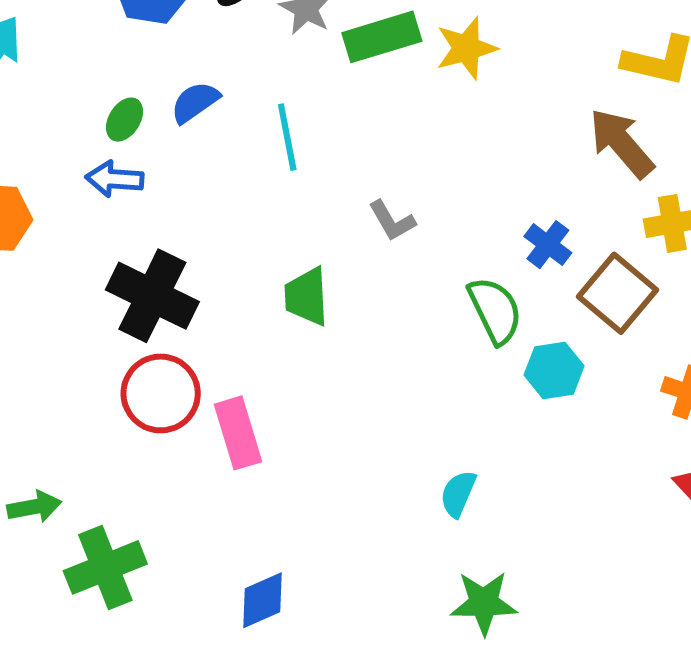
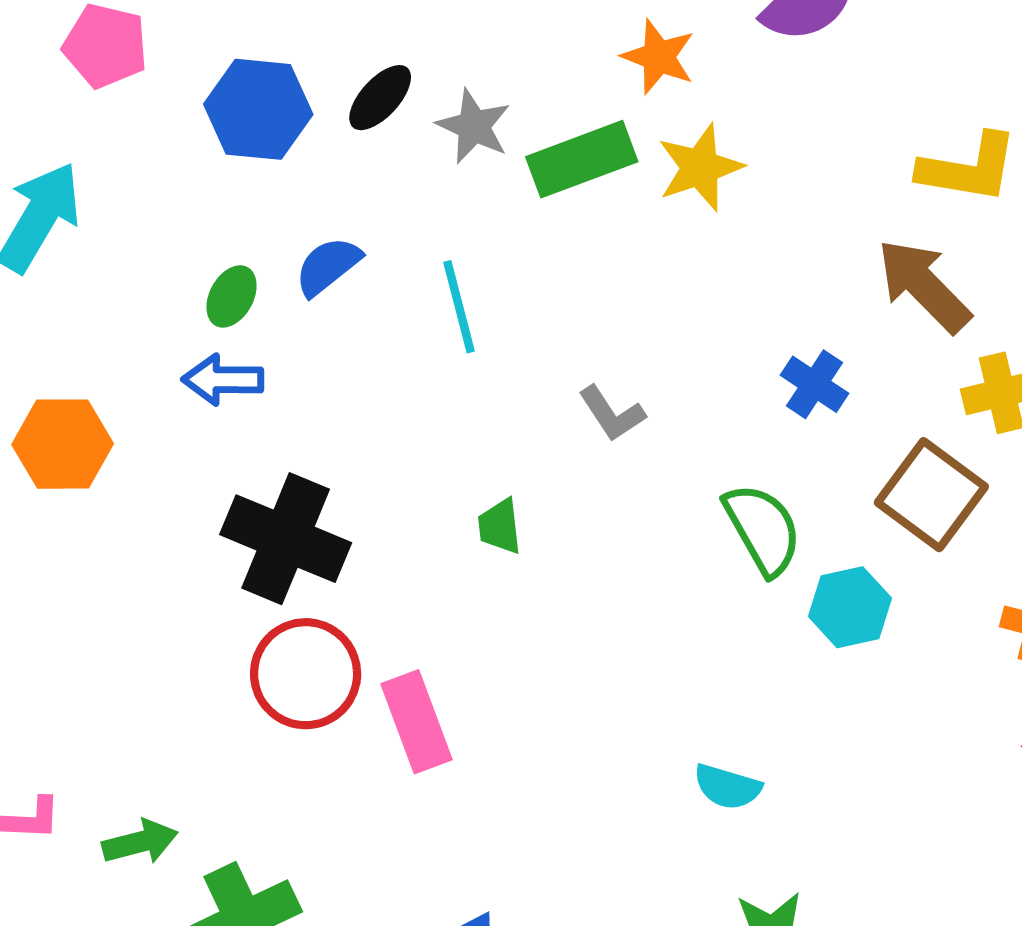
blue cross: (548, 245) -> (814, 384), moved
green trapezoid: (306, 297) -> (500, 526), size x0.7
cyan semicircle: (458, 494) -> (727, 787), turned -93

